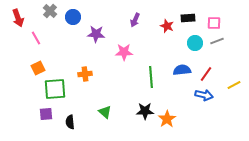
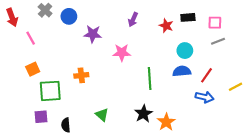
cyan circle: (195, 43) -> (185, 51), moved
black star: (145, 111) -> (143, 114), turned -30

